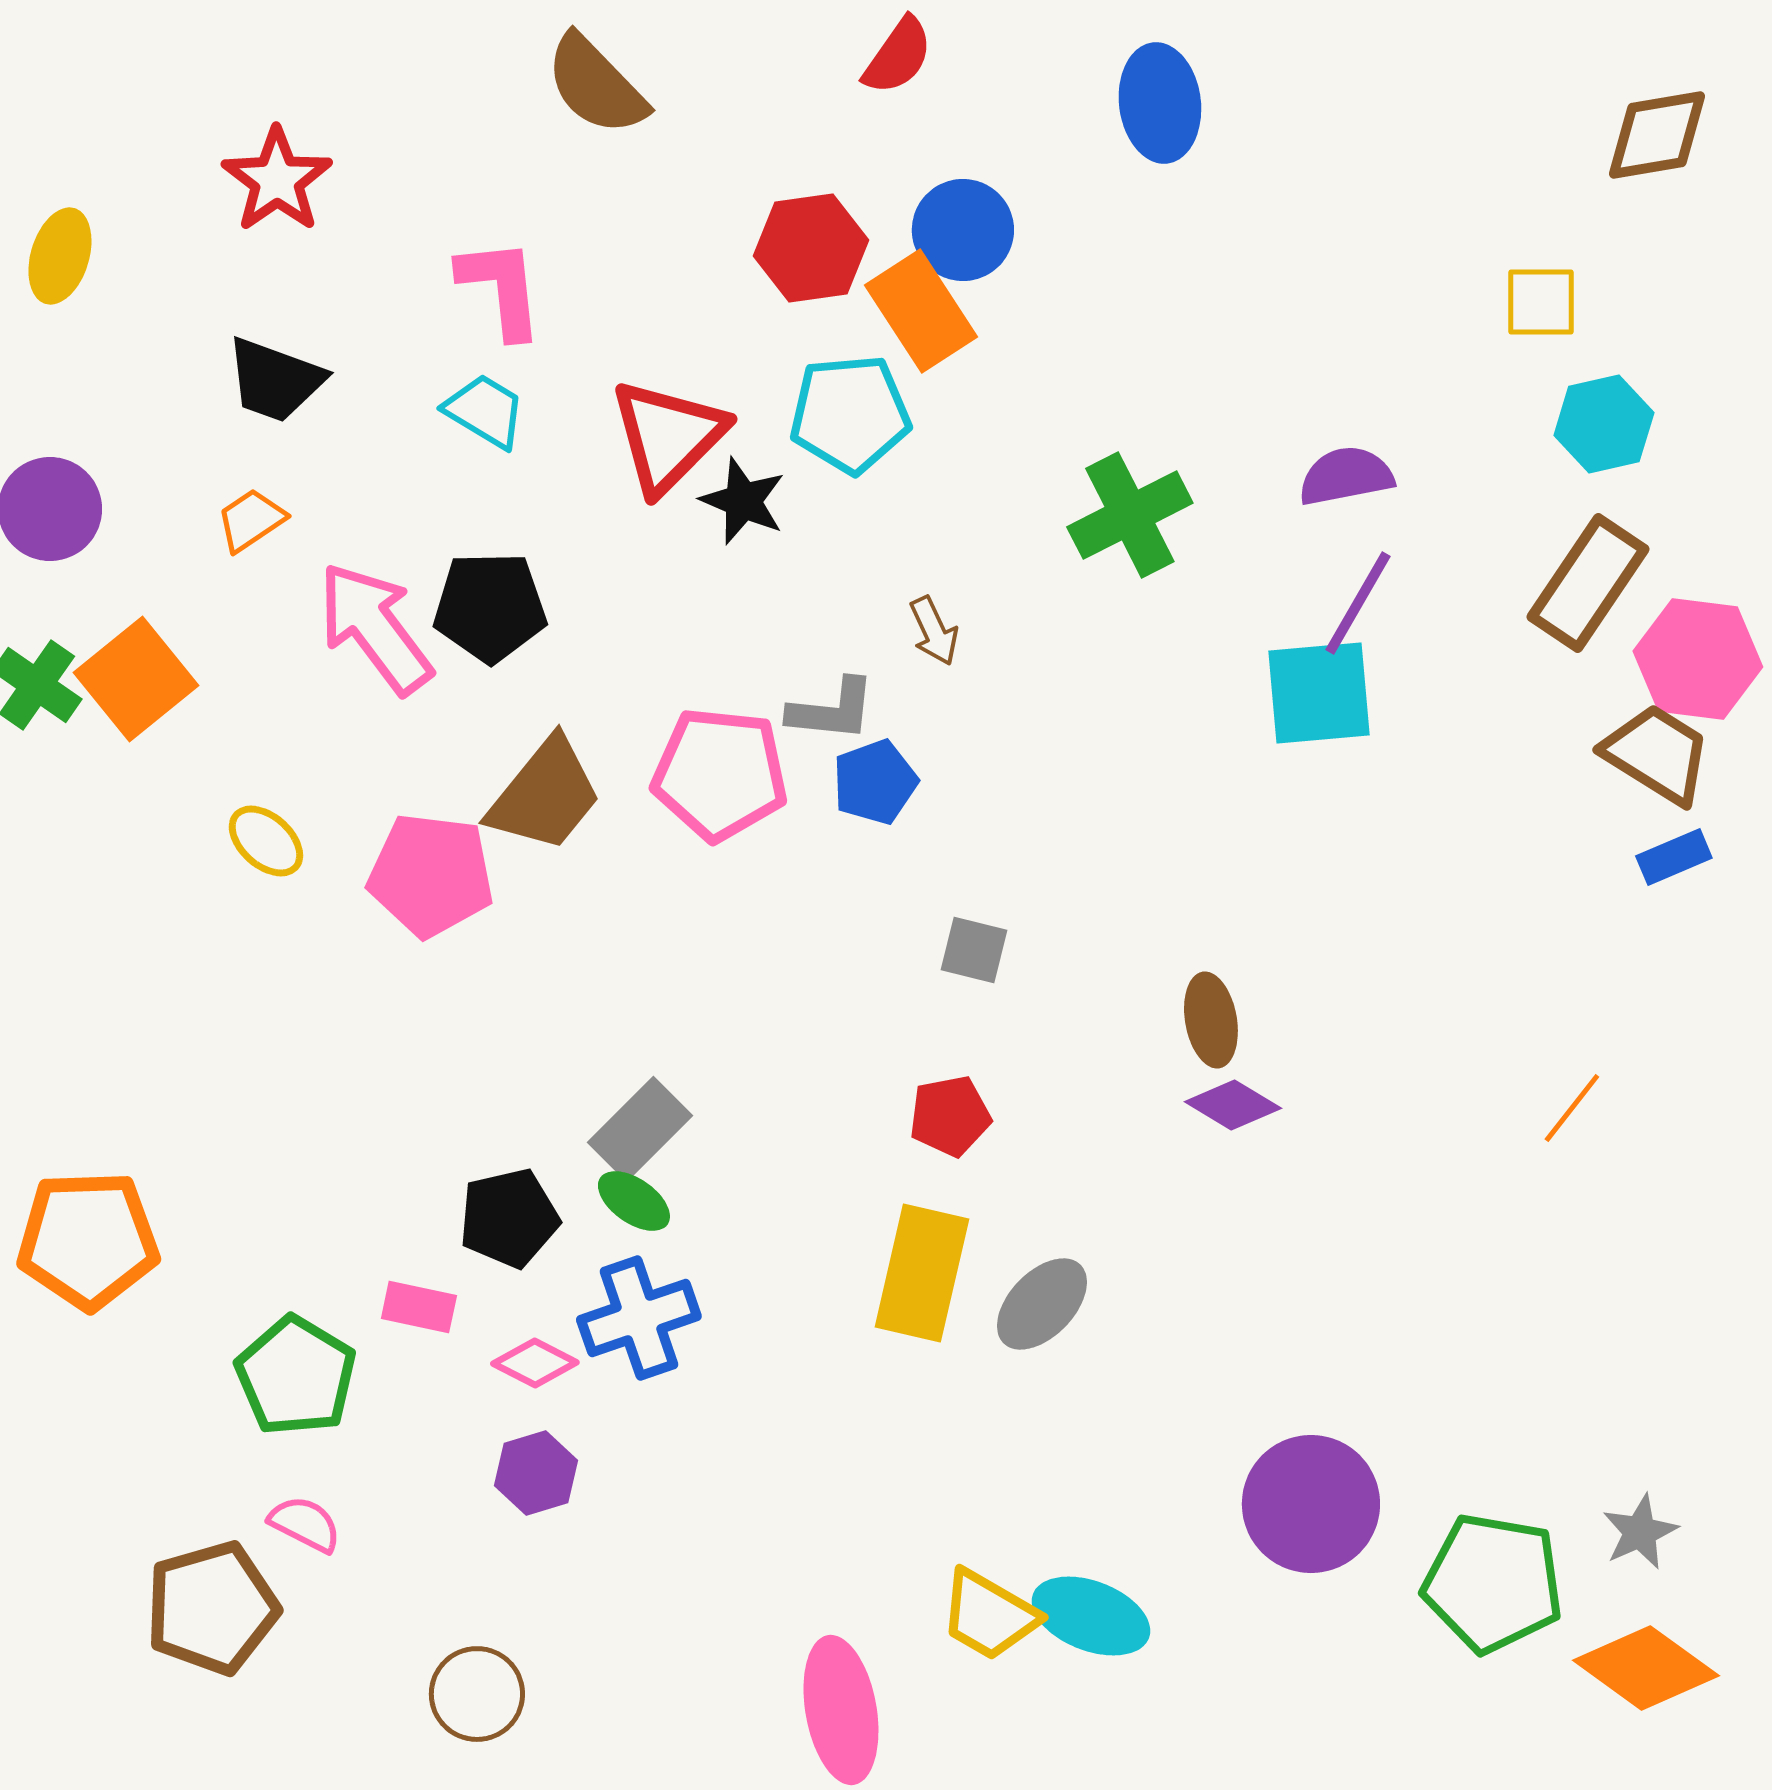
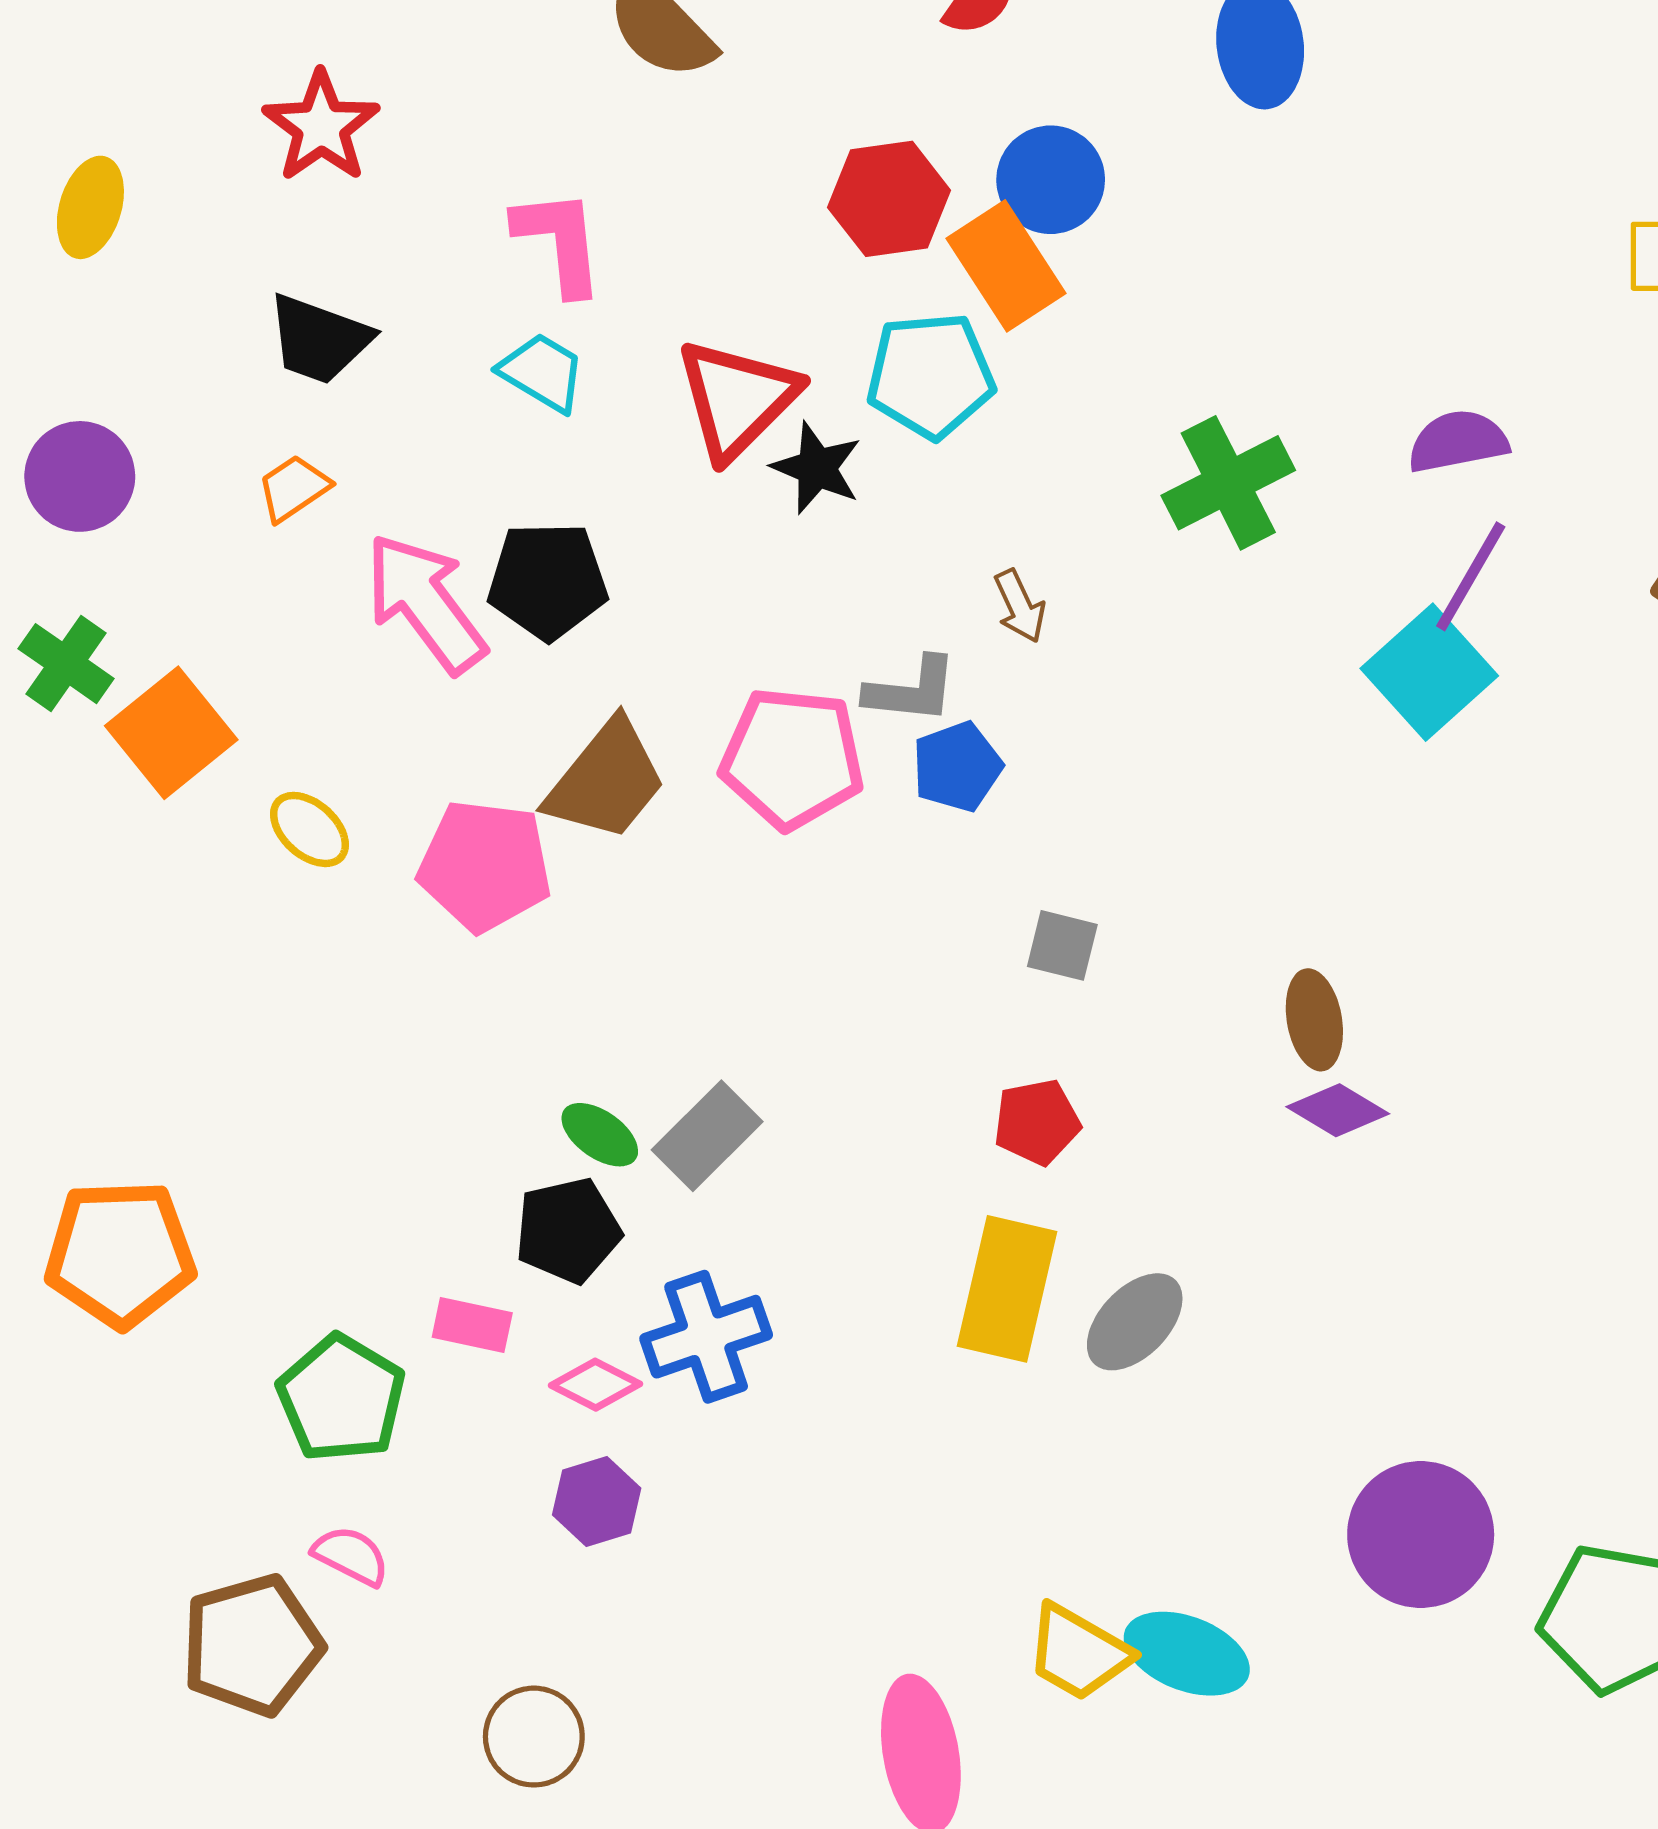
orange square: (136, 679) -> (171, 733), moved
cyan square: (1319, 693) -> (1429, 672), turned -37
green ellipse: (634, 1201) -> (600, 1135), moved

